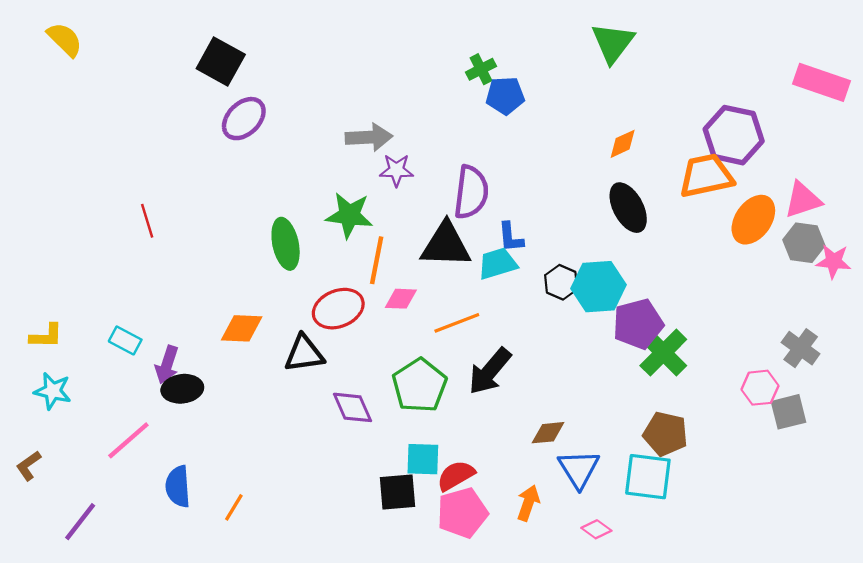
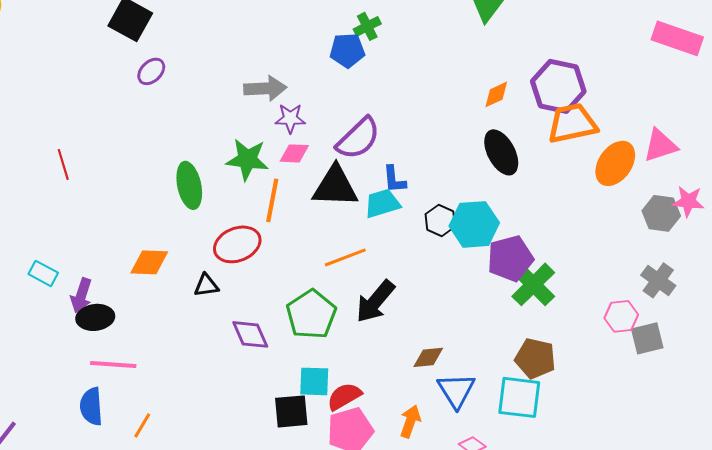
blue pentagon: (505, 96) -> (347, 50), moved
purple ellipse: (244, 119) -> (151, 71), size x0.7
purple hexagon: (734, 135) -> (558, 86), moved
purple semicircle: (471, 192) -> (358, 138), turned 39
gray hexagon: (804, 243) -> (661, 213), moved
pink diamond: (401, 299) -> (294, 153), moved
black triangle: (304, 354) -> (206, 285), size x0.7
pink line: (128, 440) -> (113, 364), moved, turned 45

